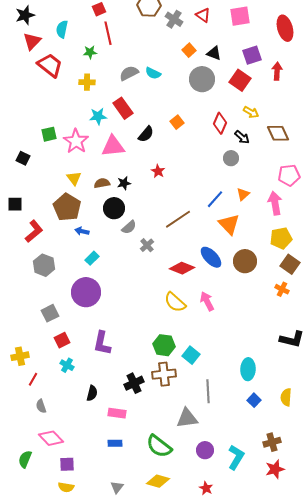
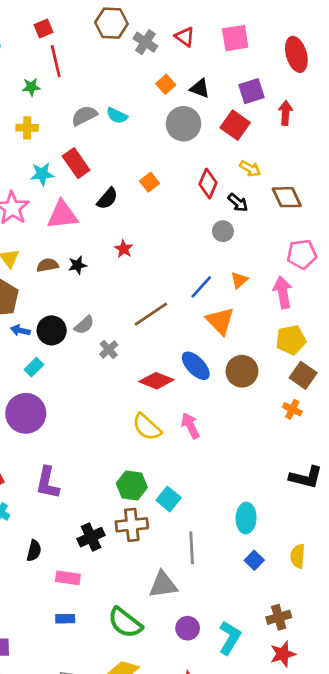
black circle: (114, 208) -> (52, 330), moved

